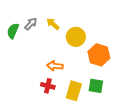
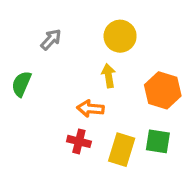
yellow arrow: (53, 24) -> (109, 76), moved, turned 40
green semicircle: (13, 31) -> (21, 84), moved
yellow circle: (76, 37) -> (120, 36), moved

